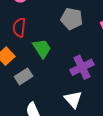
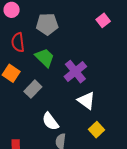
gray pentagon: (72, 19) -> (47, 24), moved
purple cross: (82, 67) -> (75, 72), moved

